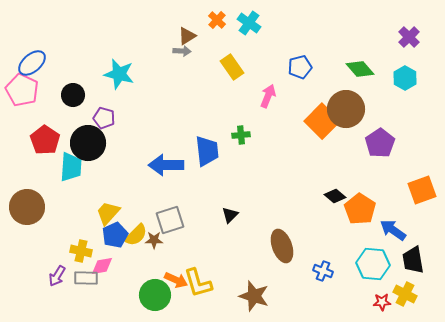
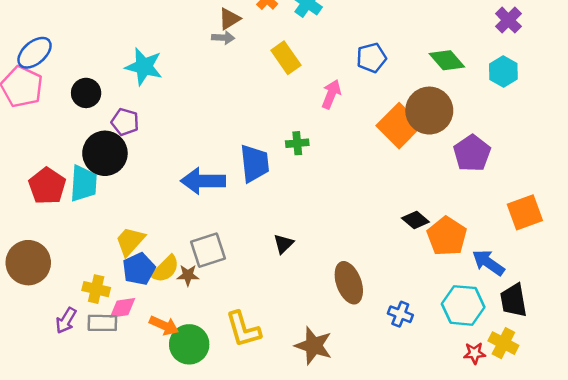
red pentagon: (45, 140) -> (47, 186), moved
brown circle: (27, 207) -> (28, 263), moved
orange arrow: (176, 280) -> (164, 326), moved

